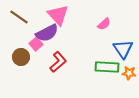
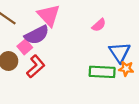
red L-shape: (58, 62) -> (36, 66), moved
orange star: (129, 73) -> (126, 69), moved

